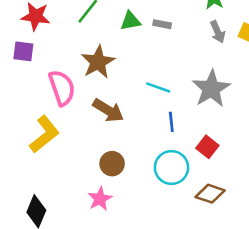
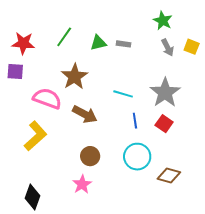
pink semicircle: (62, 88) -> (47, 98), turned -48
red square: (207, 147) -> (164, 124), moved

